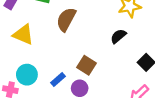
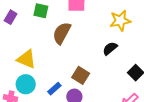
yellow triangle: (23, 35) -> (26, 59), moved

